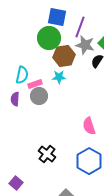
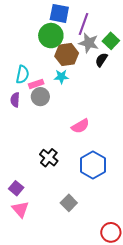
pink semicircle: (89, 126) -> (80, 126), moved, turned -102

